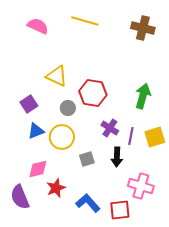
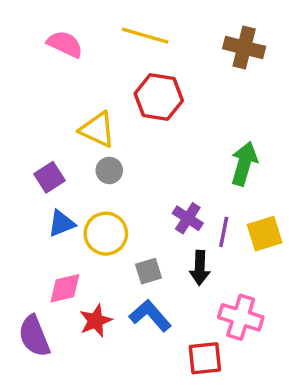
red hexagon: (93, 93) -> (159, 97), moved
gray circle: (68, 108) -> (109, 170), moved
blue L-shape: (88, 203) -> (150, 316), moved

